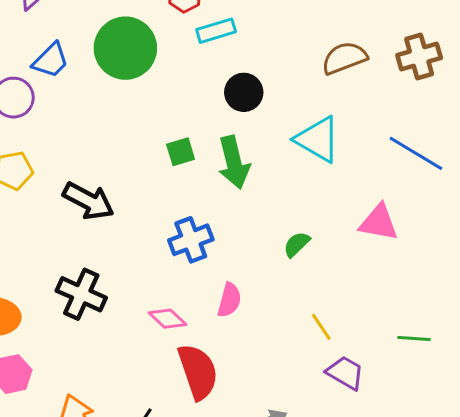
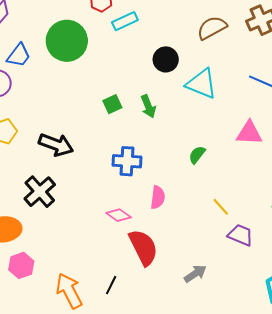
black circle: (244, 92) -> (166, 59), moved
green arrow: (234, 162) -> (148, 106), size x0.7
blue cross: (191, 240) -> (127, 161), turned 32
black cross: (81, 294) -> (40, 192), moved, turned 32

